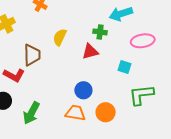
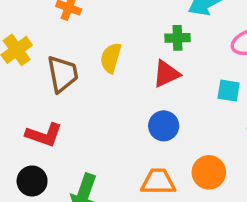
brown trapezoid: (32, 55) -> (63, 74), moved
blue circle: (83, 90) -> (164, 126), moved

